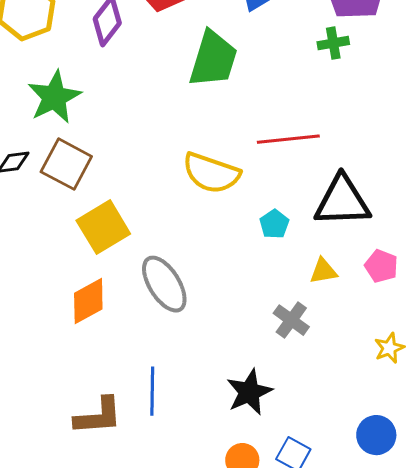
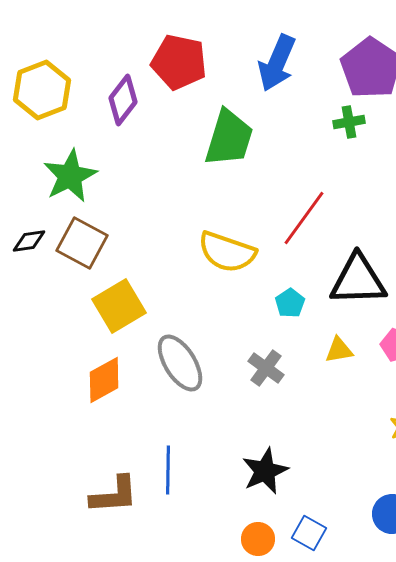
red line: (288, 139) -> (304, 218), turned -48
gray cross: (291, 320) -> (266, 368), moved

